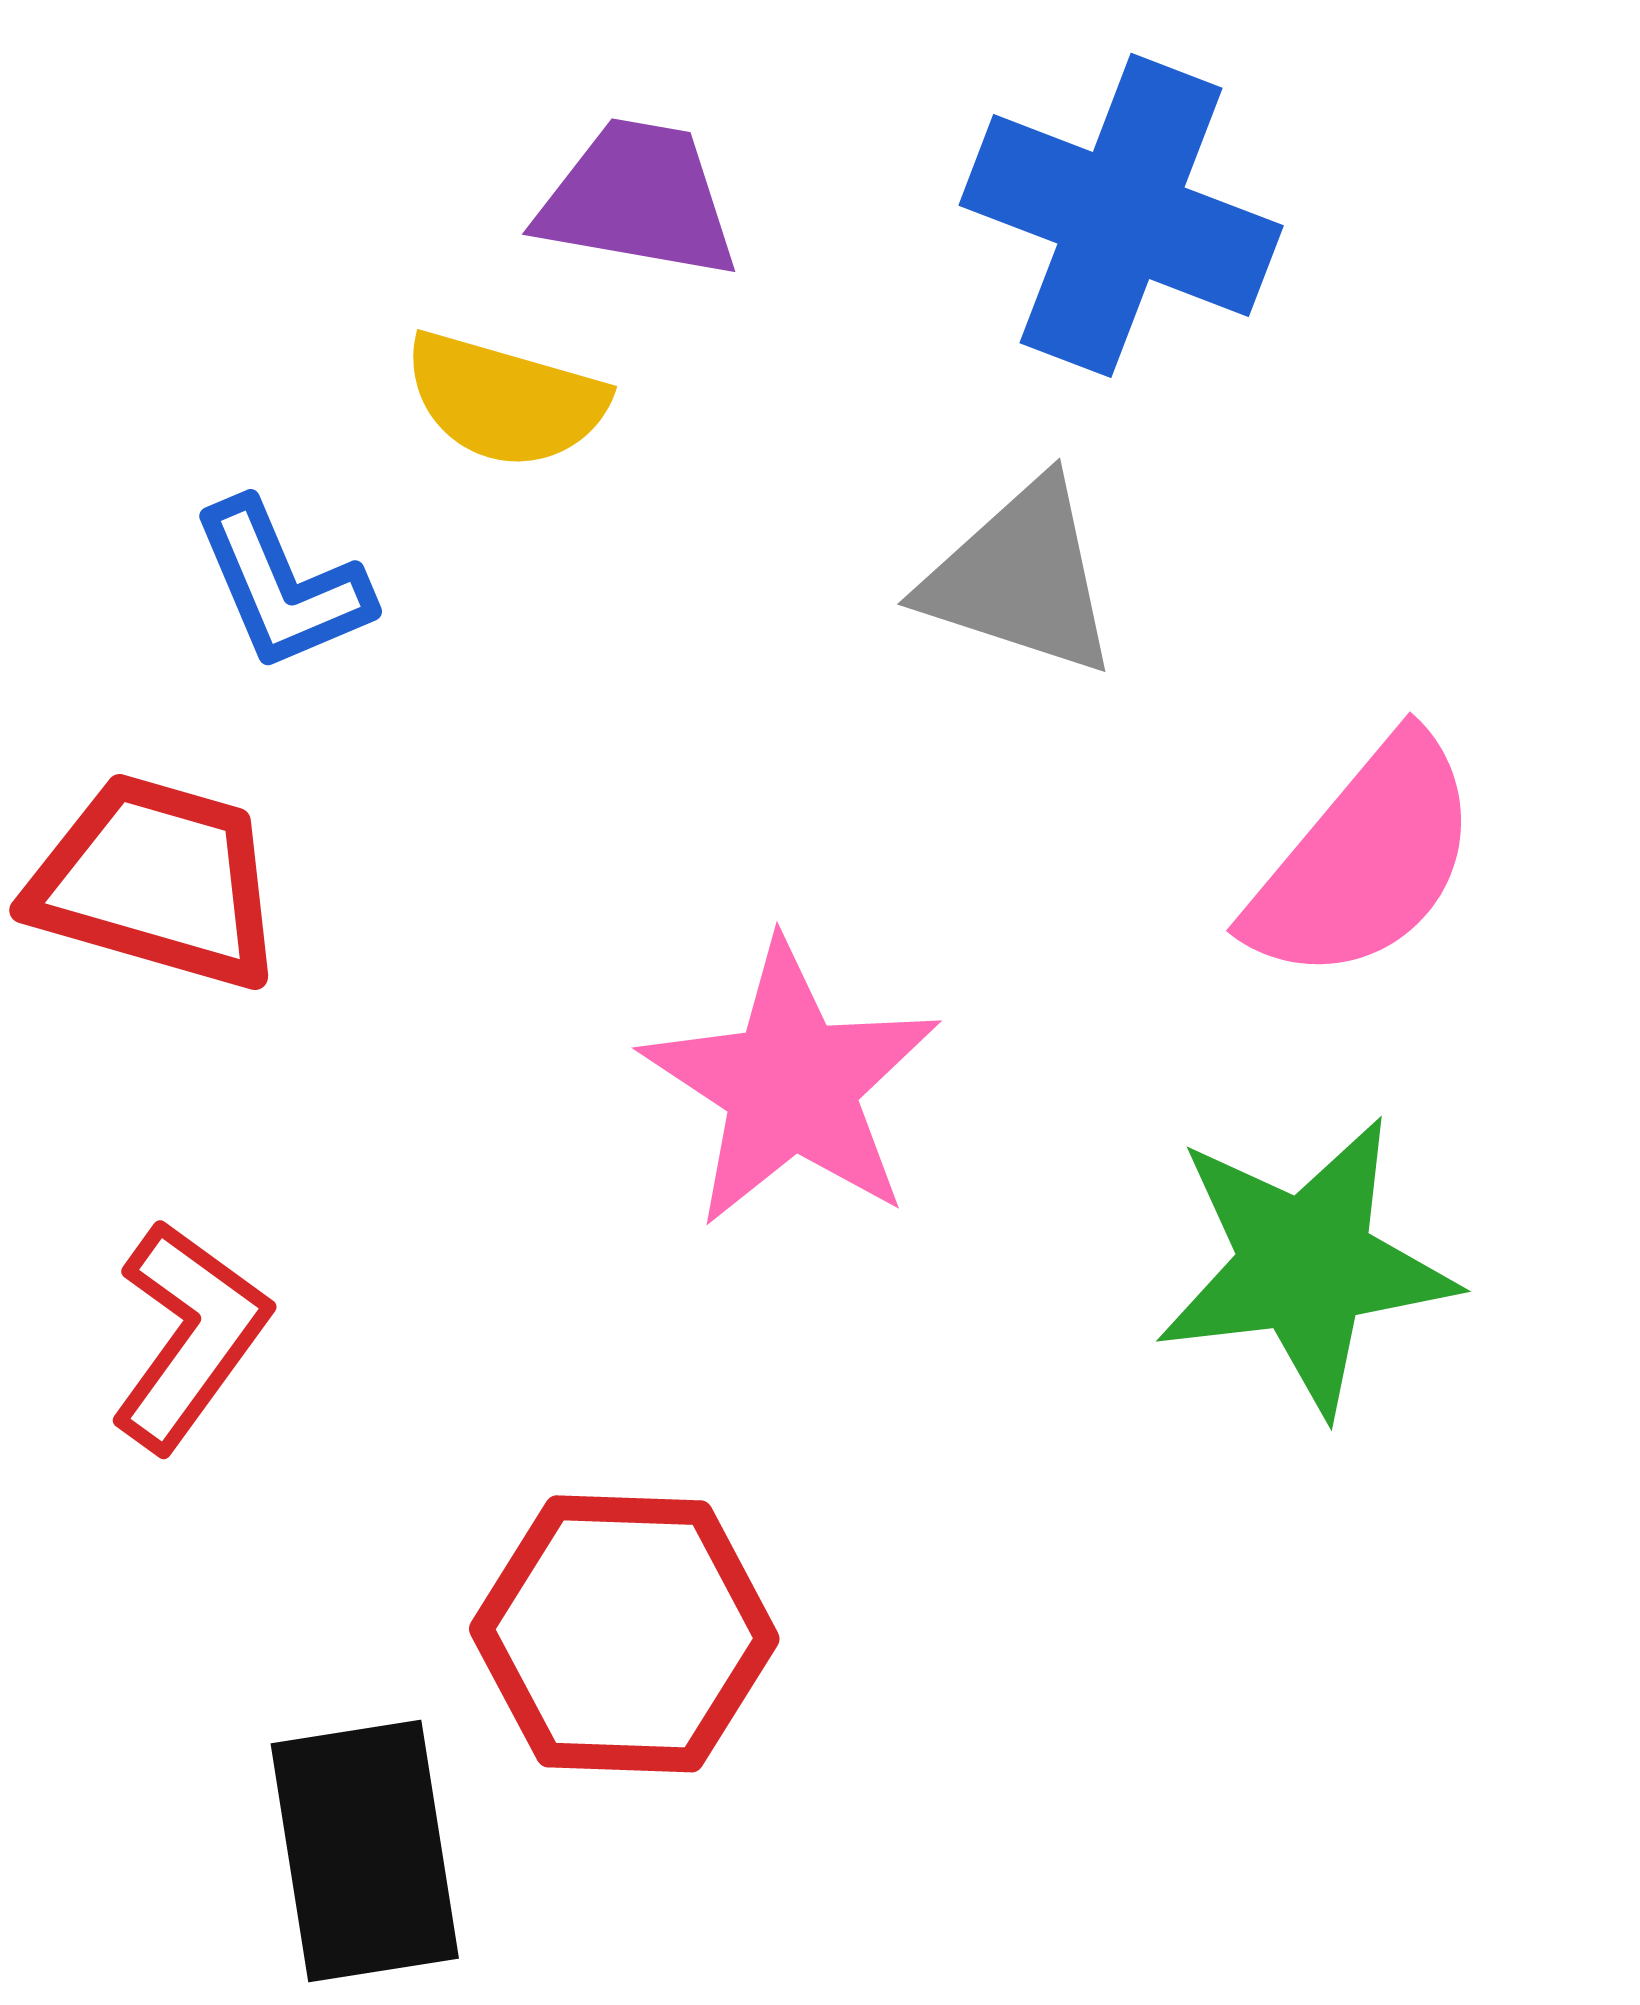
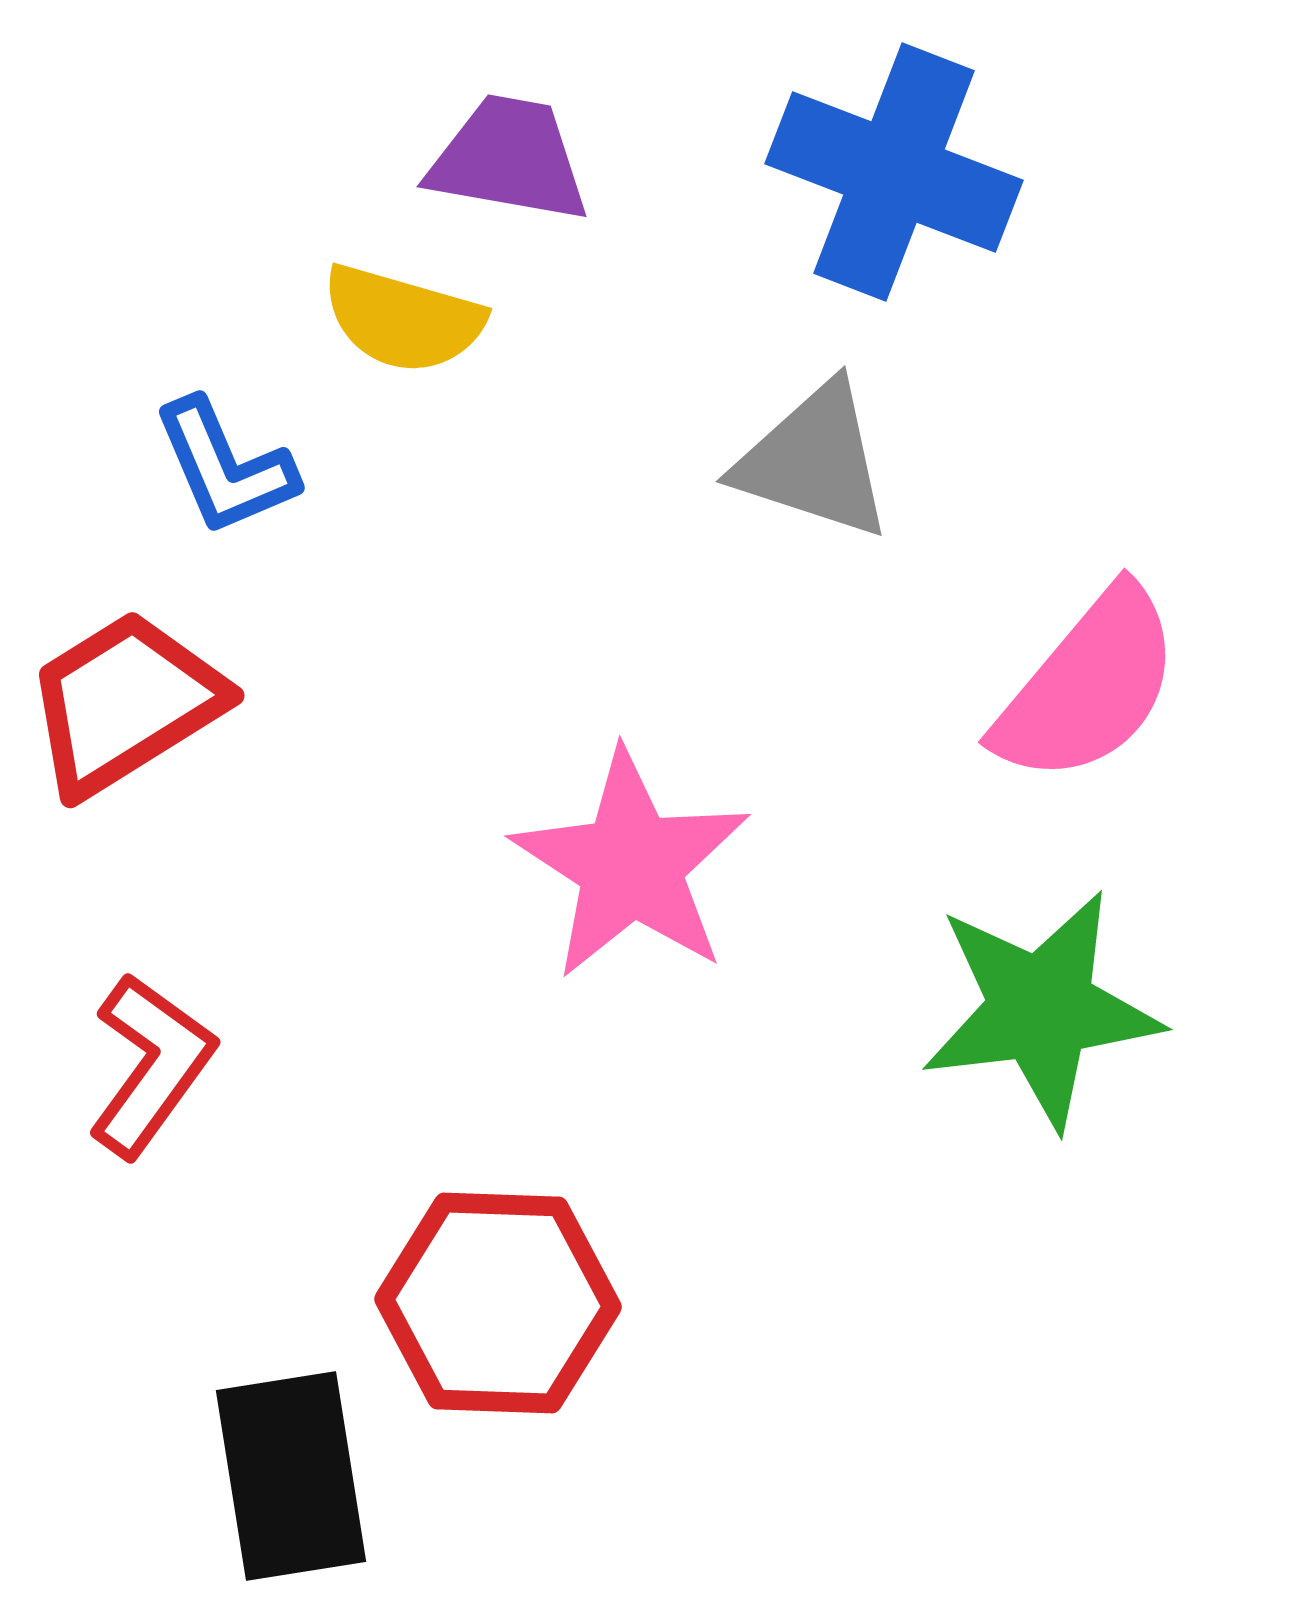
red trapezoid: (157, 881) -> (125, 703), turned -48

